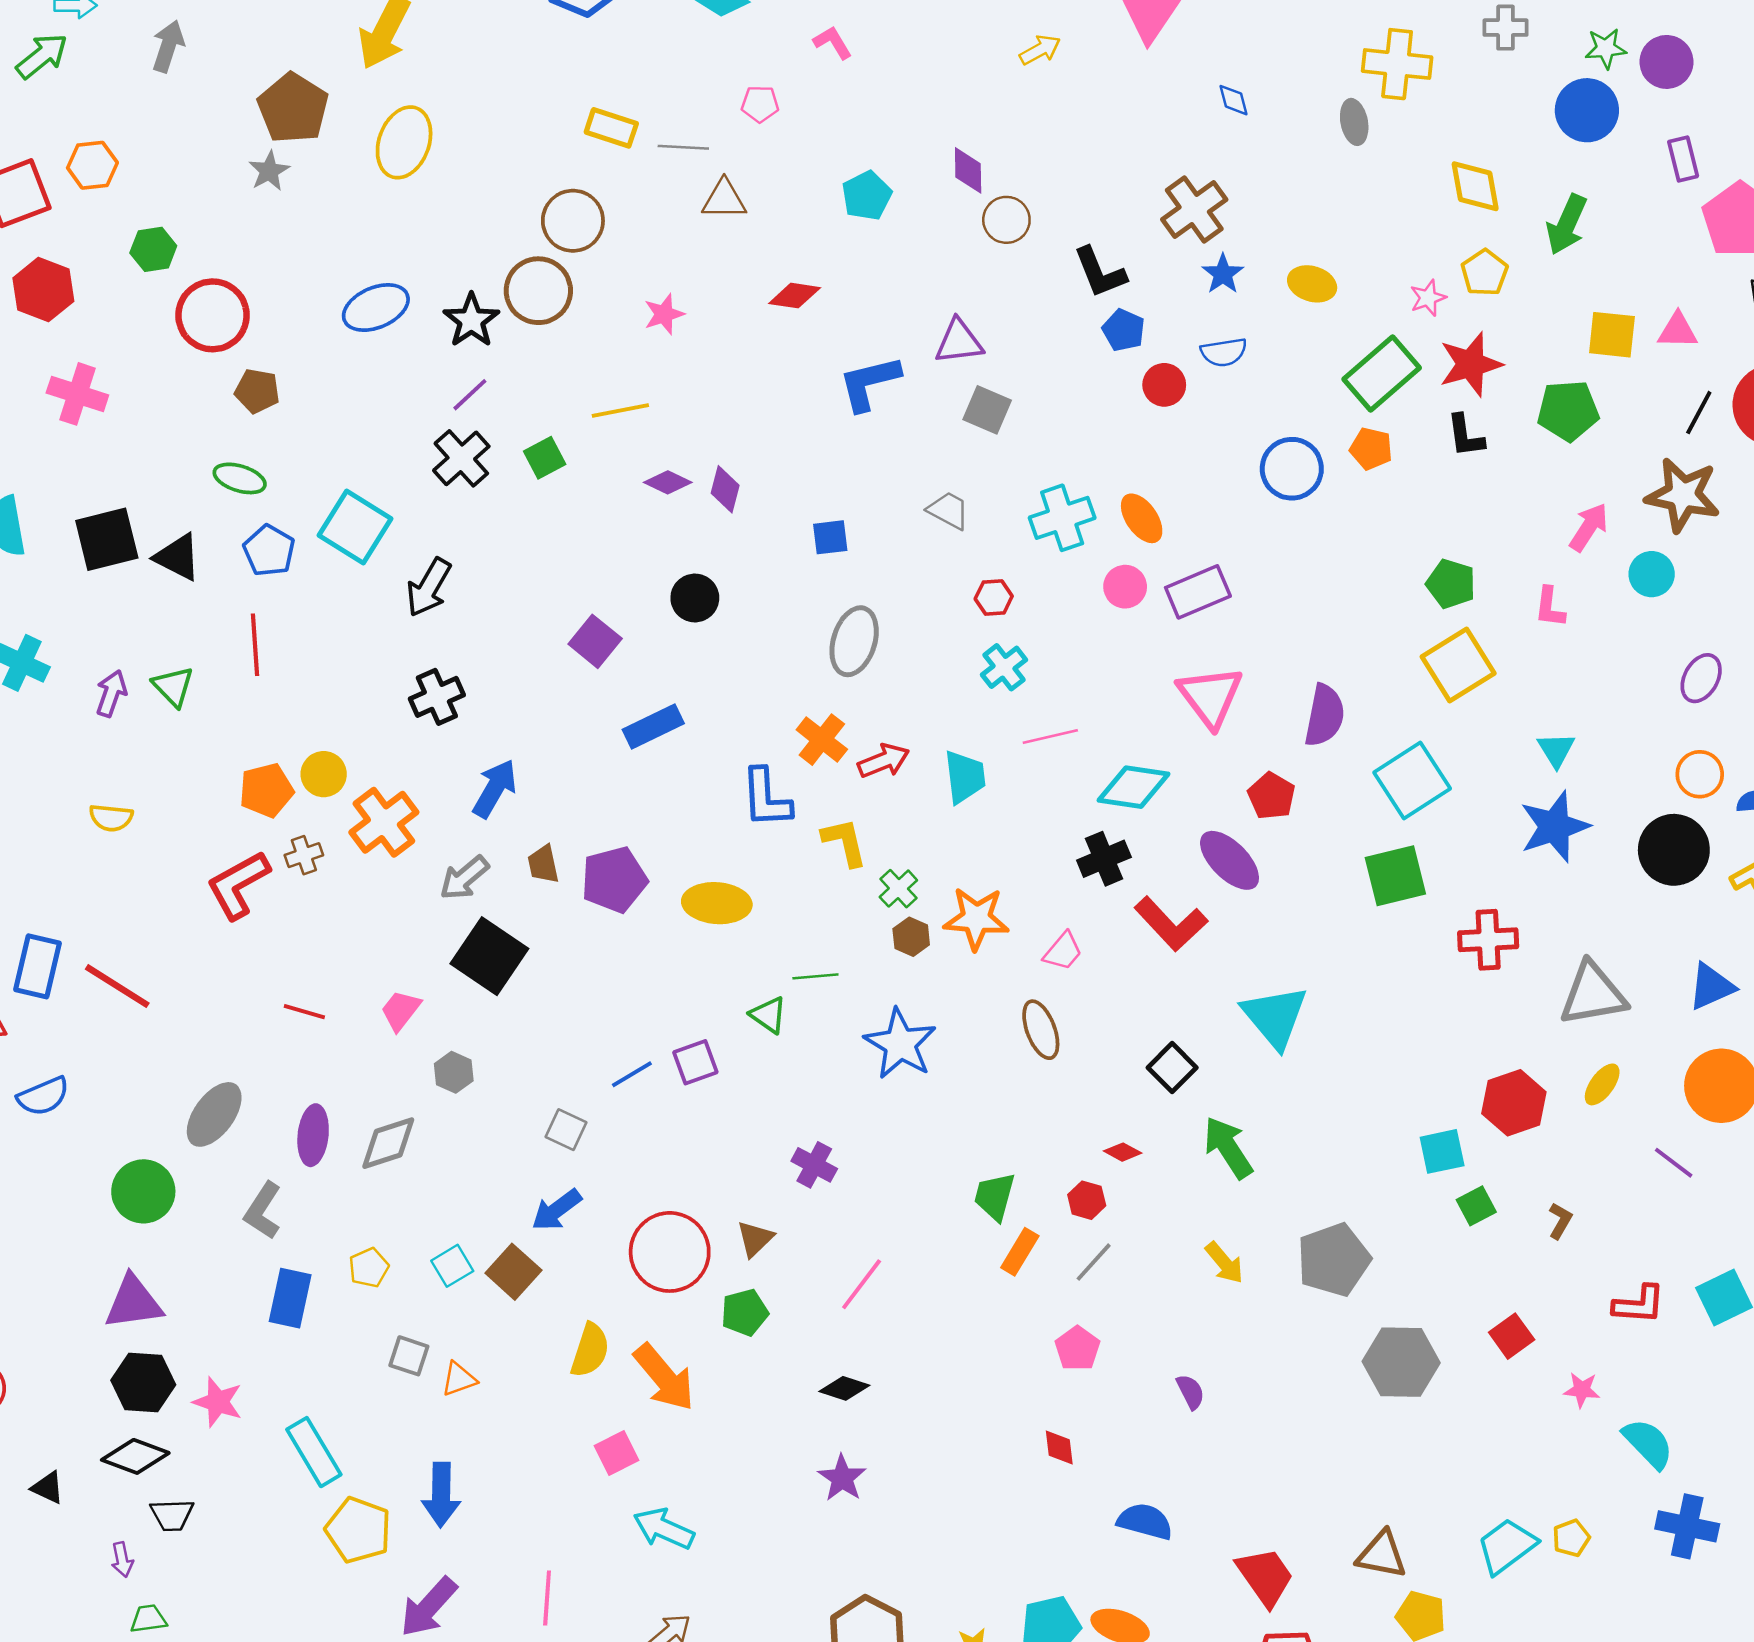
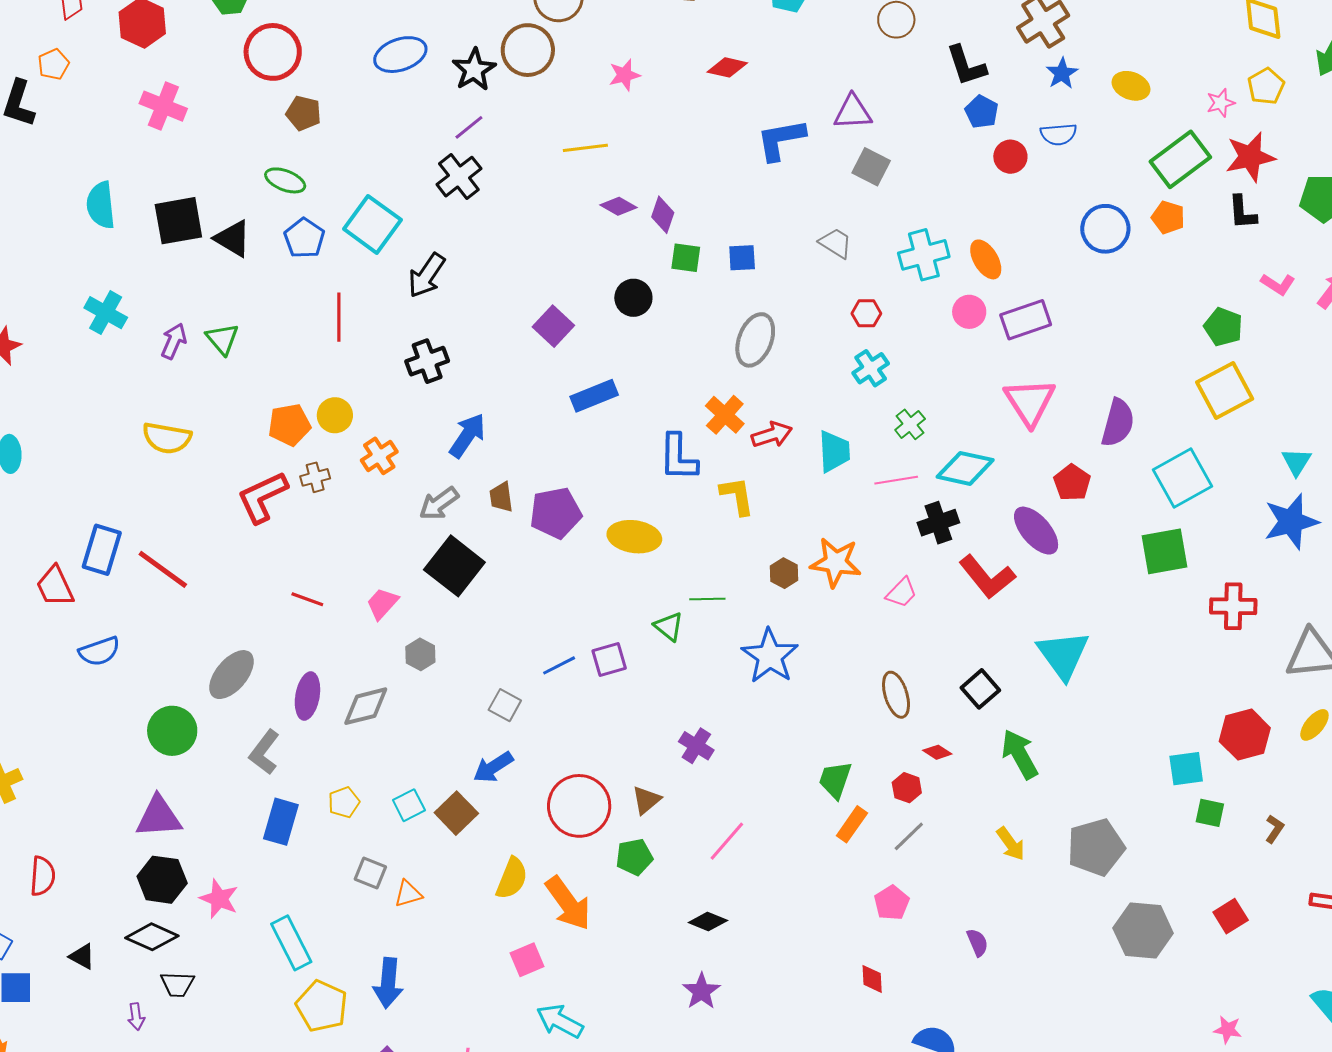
green square: (545, 458) -> (686, 258), moved, turned 32
pink L-shape: (1550, 607) -> (1278, 284), moved, turned -68
red line: (255, 645) -> (339, 317), moved
pink line: (1050, 737) -> (896, 480), moved
yellow semicircle: (111, 818) -> (167, 438), size x1.4
orange cross: (384, 822) -> (379, 456), size x0.7
green cross: (898, 889) -> (910, 424), moved
brown ellipse: (1041, 1030) -> (896, 695), moved
green square: (1476, 1206) -> (1210, 813), turned 36
pink star: (1582, 1390) -> (1228, 1030), moved

